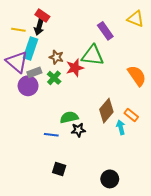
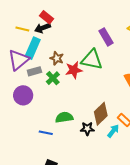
black arrow: (39, 27) -> (43, 28), turned 49
purple triangle: (17, 62) -> (18, 60), turned 35
purple circle: (28, 86) -> (23, 95), moved
cyan arrow: (121, 127) -> (113, 131), turned 48
black star: (78, 130) -> (87, 129), moved

